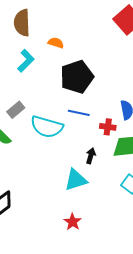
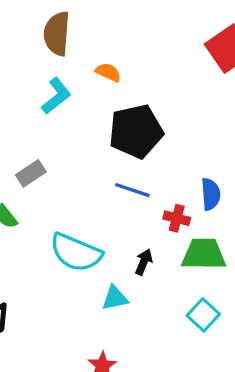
cyan semicircle: (47, 127) -> (76, 252), moved
cyan triangle: (76, 180) -> (115, 298), size x0.7

